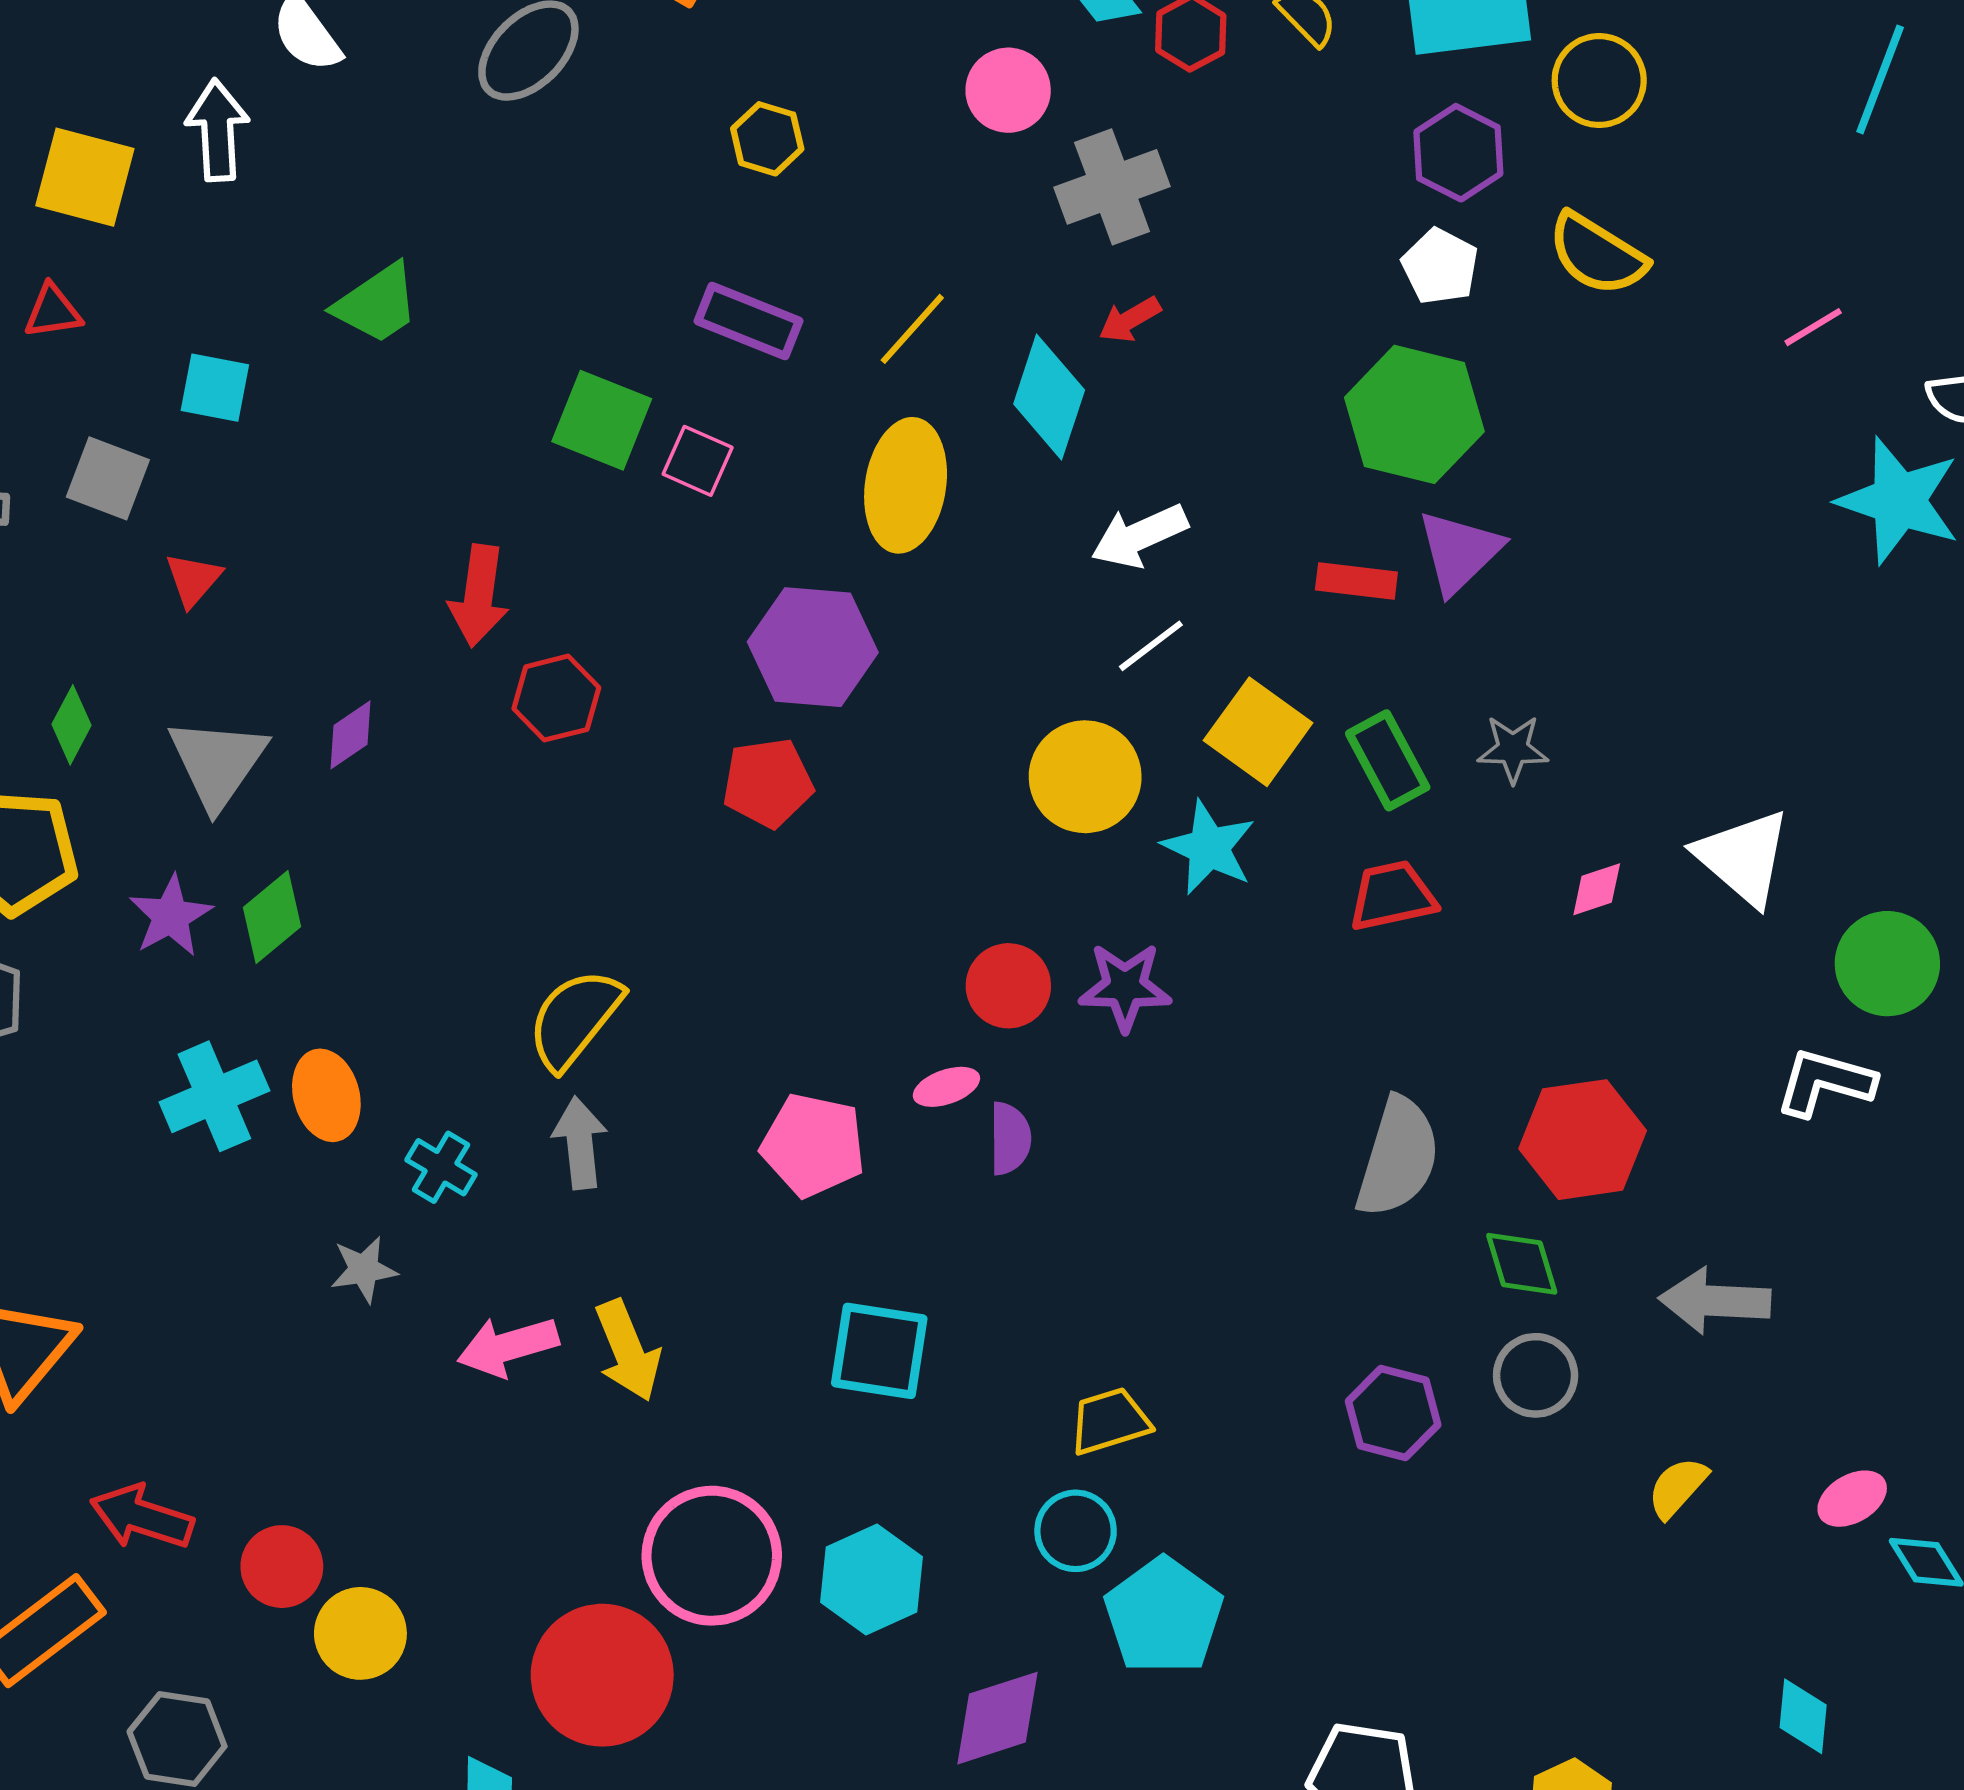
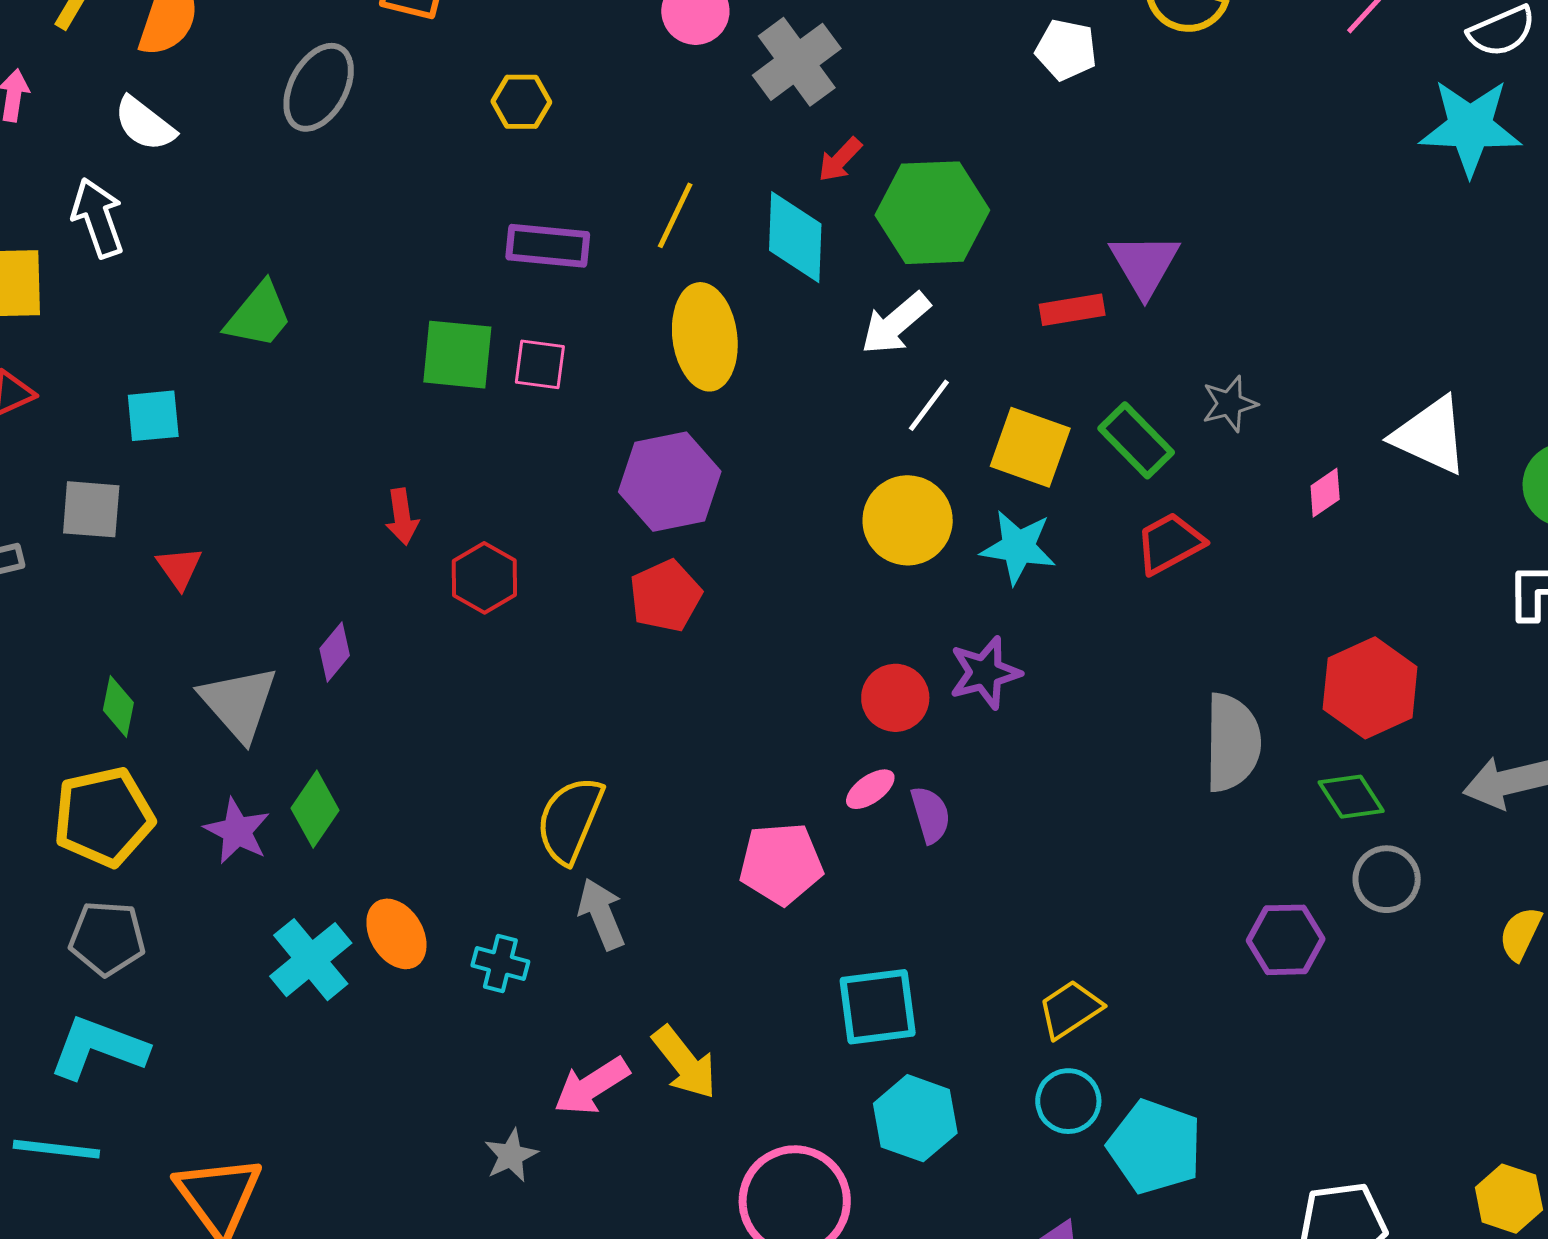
green hexagon: (1414, 414) -> (932, 213), moved
red arrow: (479, 596) -> (402, 517), size x0.7
gray star: (364, 1269) -> (511, 1156), moved
cyan hexagon: (872, 1579) -> (915, 1118), moved

